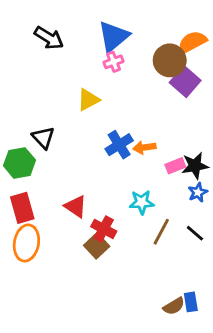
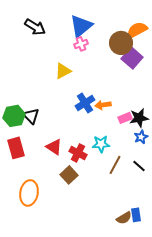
black triangle: (43, 138) -> (31, 116), moved
red cross: (104, 229) -> (78, 153), moved
orange ellipse: (26, 243) -> (29, 193), moved

